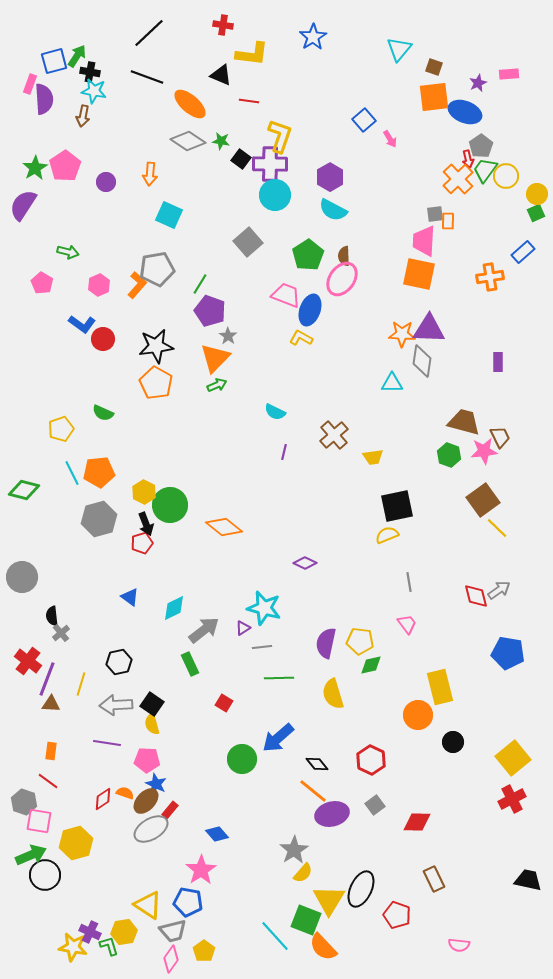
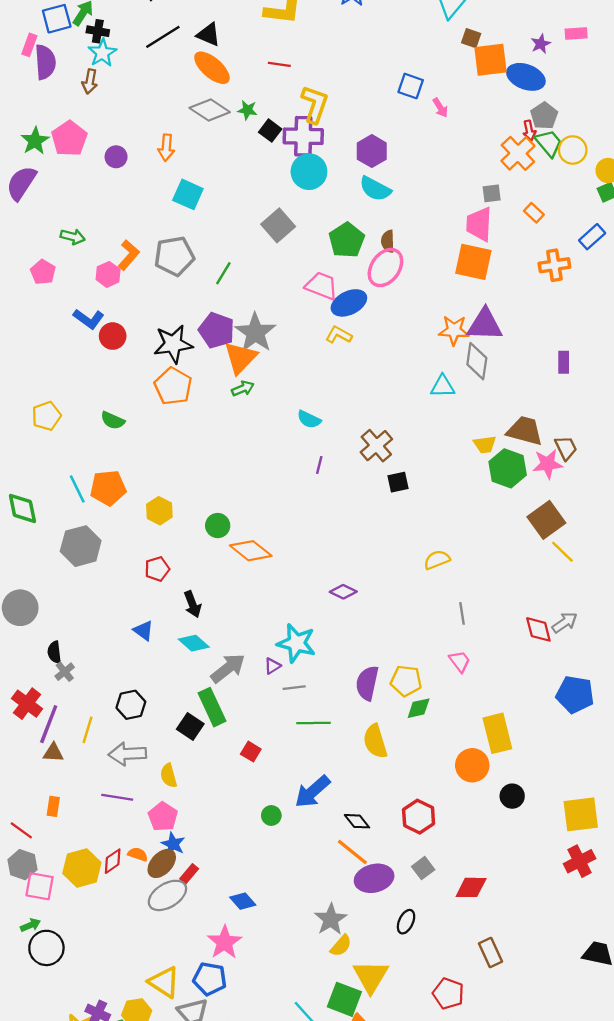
brown square: (434, 67) -> (471, 38), moved
black triangle: (221, 75) -> (209, 35), moved
black line: (147, 77) -> (163, 37), turned -52
cyan star: (94, 91) -> (102, 53), turned 30
blue square: (364, 120) -> (411, 86), turned -30
green trapezoid: (485, 170) -> (549, 143), turned 104
orange rectangle: (448, 221) -> (534, 213), moved, turned -48
orange L-shape: (137, 285) -> (129, 255), moved
blue ellipse: (310, 310) -> (349, 303), turned 44
purple pentagon: (210, 311) -> (217, 330), moved
gray star: (228, 336) -> (255, 333), size x2.0
yellow pentagon: (61, 429) -> (46, 416), moved
green hexagon: (449, 455) -> (508, 468), size x1.4
yellow trapezoid: (373, 457) -> (485, 444), moved
green diamond: (24, 490) -> (22, 508), turned 64
green circle: (170, 505) -> (218, 526), moved, size x0.6
black square: (397, 506) -> (398, 482), moved, size x0.6
gray hexagon: (99, 519) -> (81, 546), moved
black arrow: (146, 524) -> (193, 604), moved
cyan diamond: (174, 608) -> (194, 643), turned 68
green rectangle: (190, 664) -> (212, 707), size x1.4
black square: (152, 704) -> (190, 726), moved
yellow square: (513, 758) -> (581, 814), turned 32
green circle: (242, 759) -> (271, 816), size x0.6
pink pentagon: (147, 760) -> (163, 817), turned 30
red line: (48, 781) -> (21, 830), moved
yellow hexagon: (76, 843) -> (82, 868), moved
green arrow: (31, 855) -> (30, 925), size x0.6
black ellipse: (361, 889) -> (406, 922), moved, size x0.6

